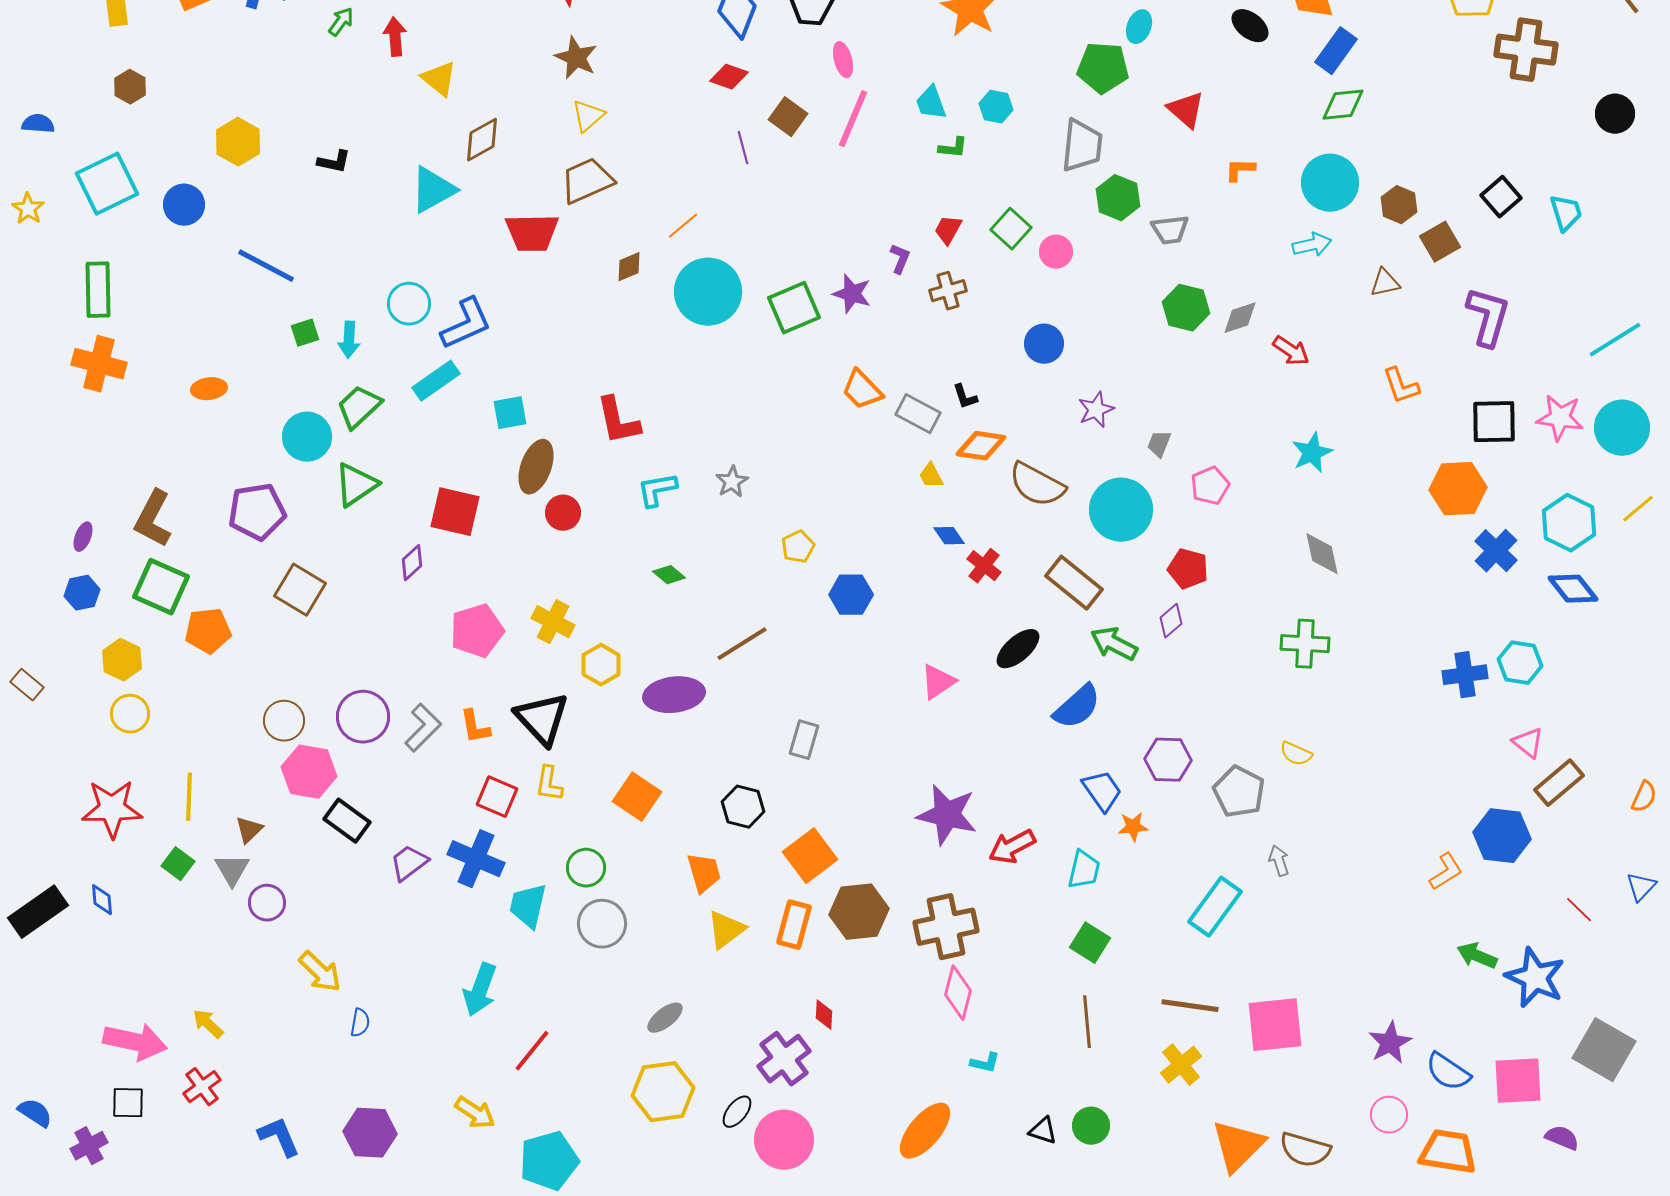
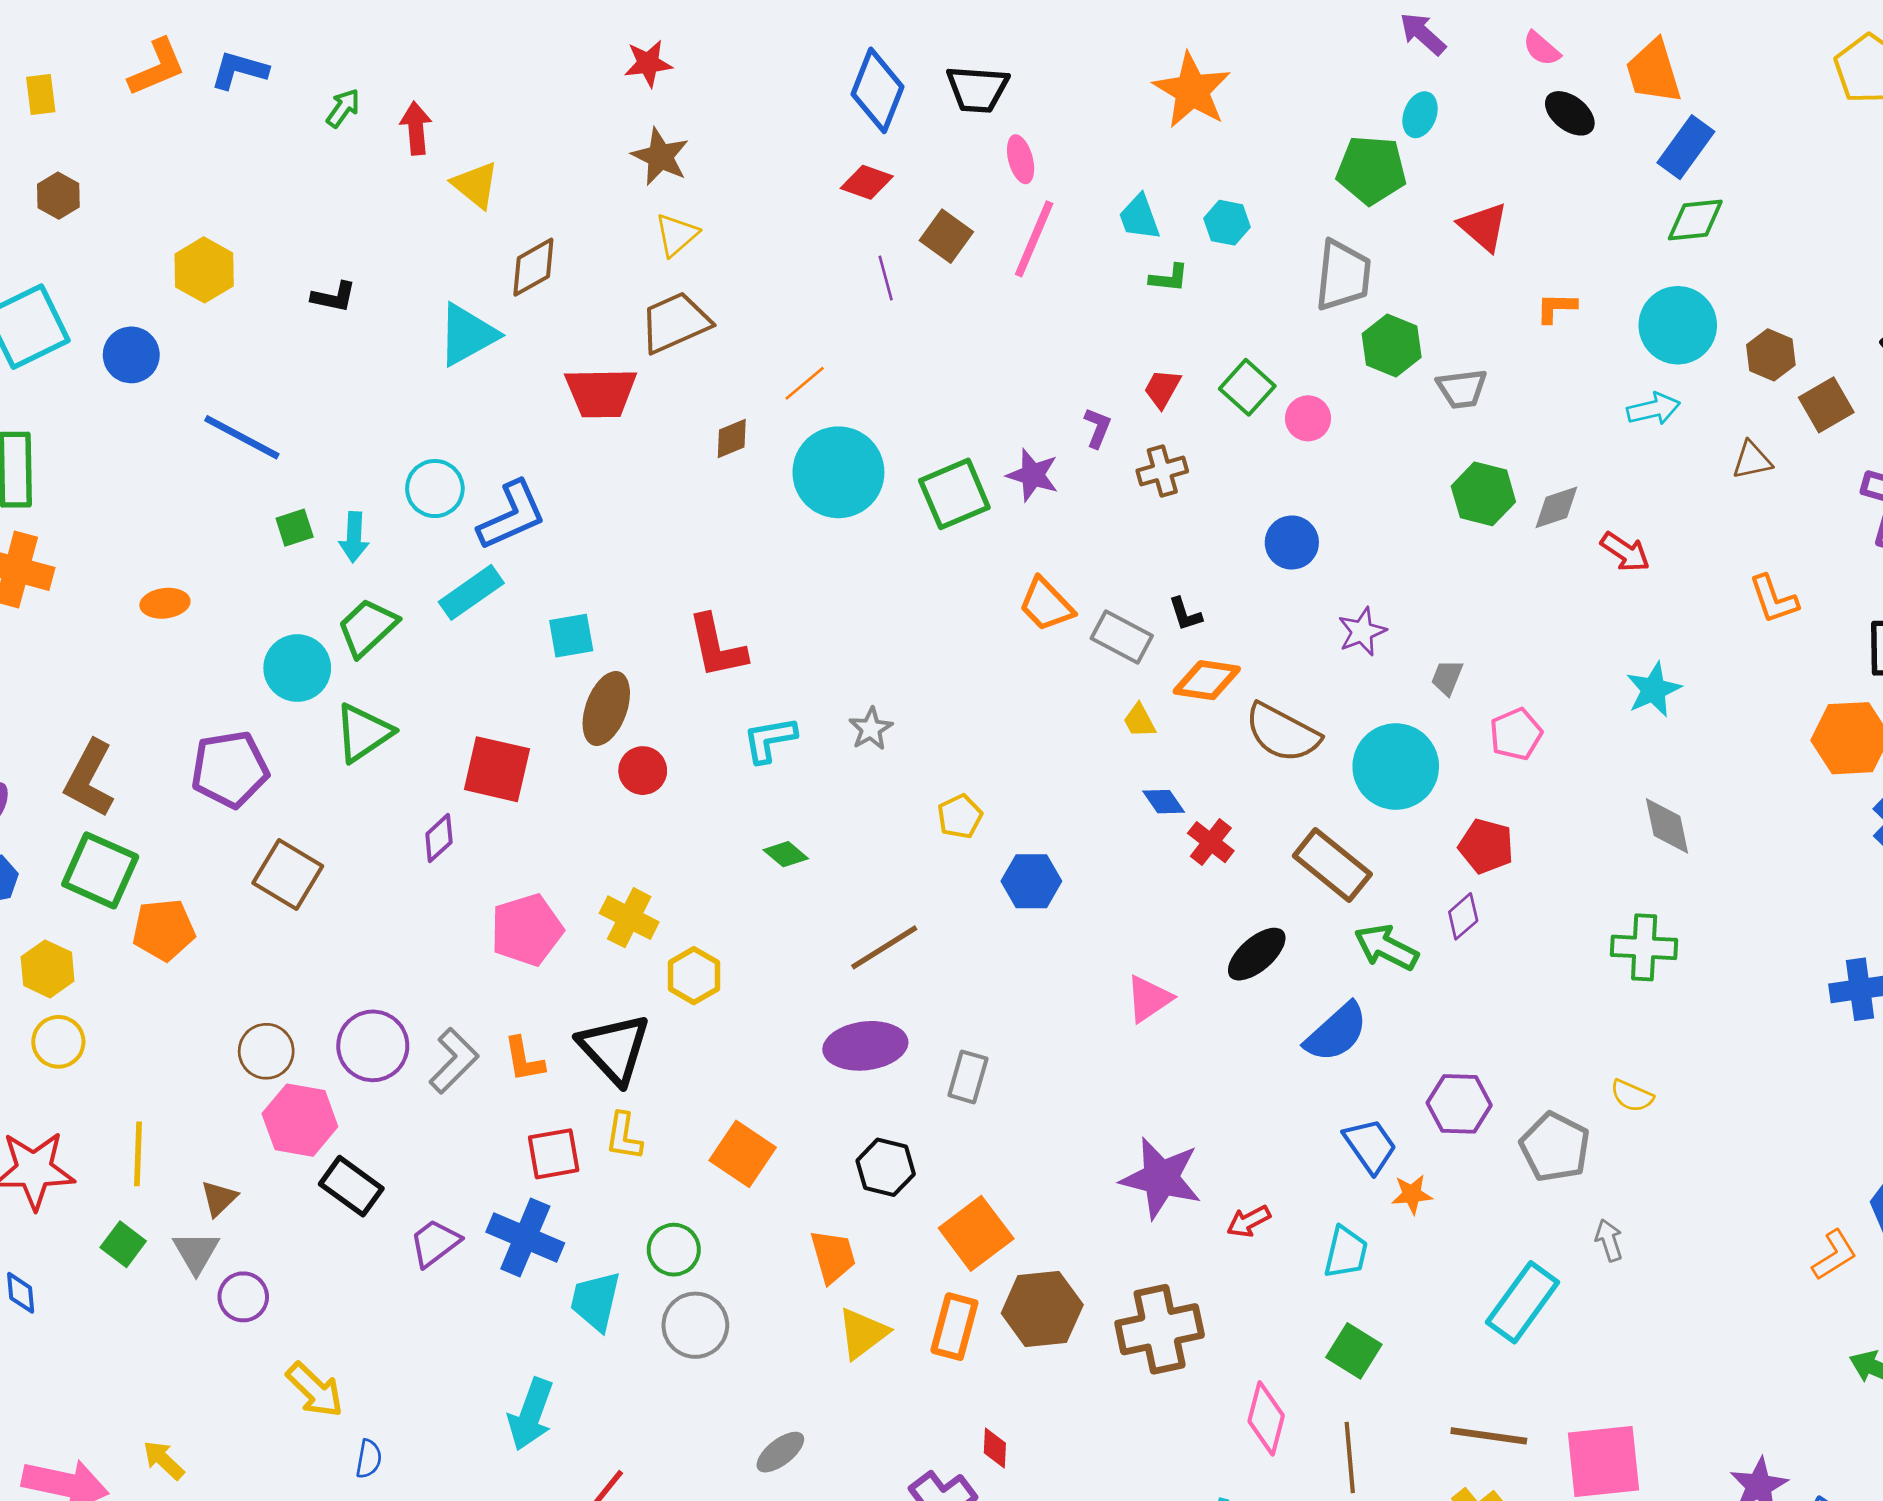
purple ellipse: (674, 695) -> (865, 1046), moved
red square: (497, 797) -> (554, 1154), turned -33
red arrow: (1012, 847) -> (1249, 1221), size x0.7
pink diamond: (958, 993) -> (1266, 1418), moved

